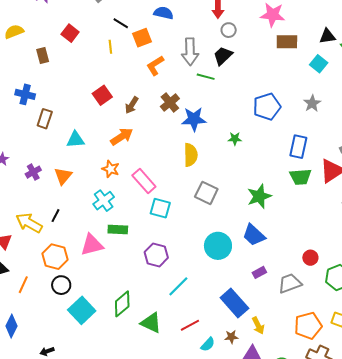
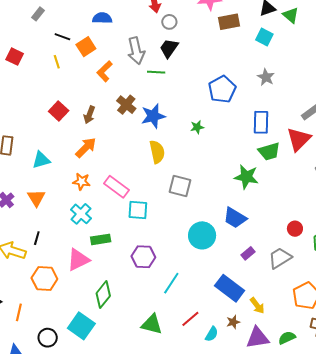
green star: (259, 196) -> (246, 177), moved, turned -30
black circle: (61, 285) -> (48, 338), moved
green diamond: (122, 304) -> (103, 295), moved

